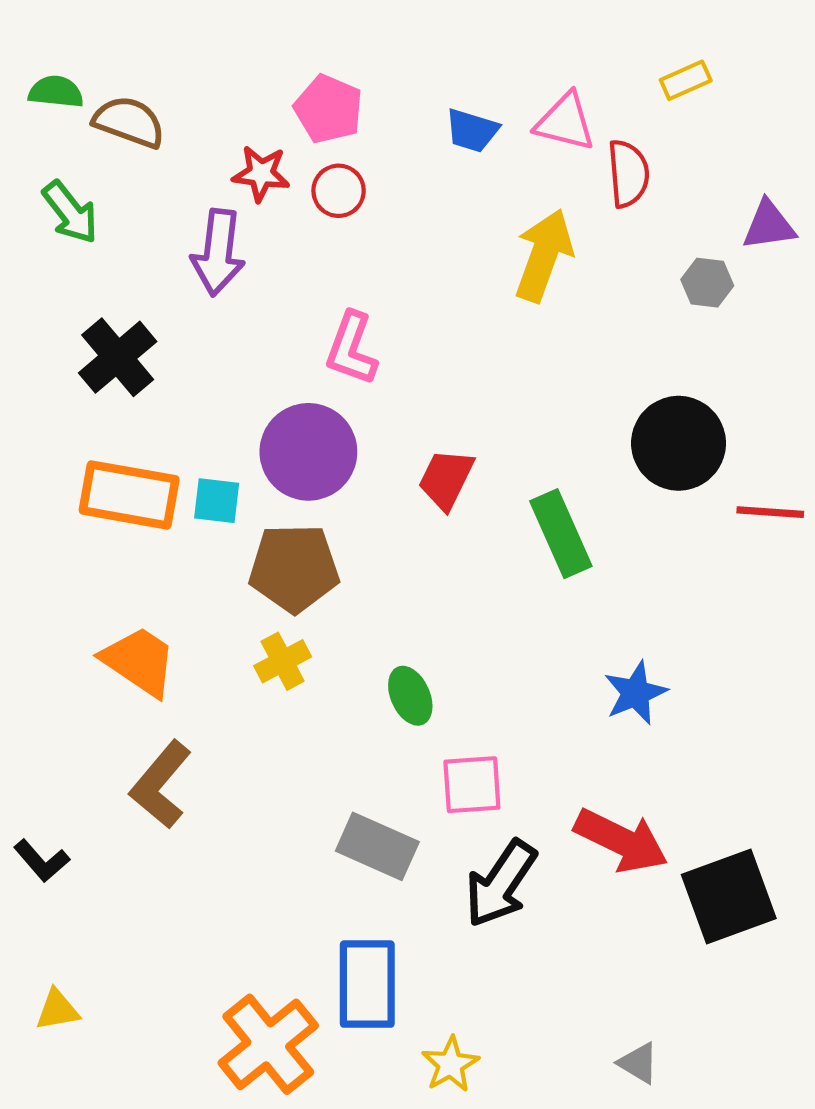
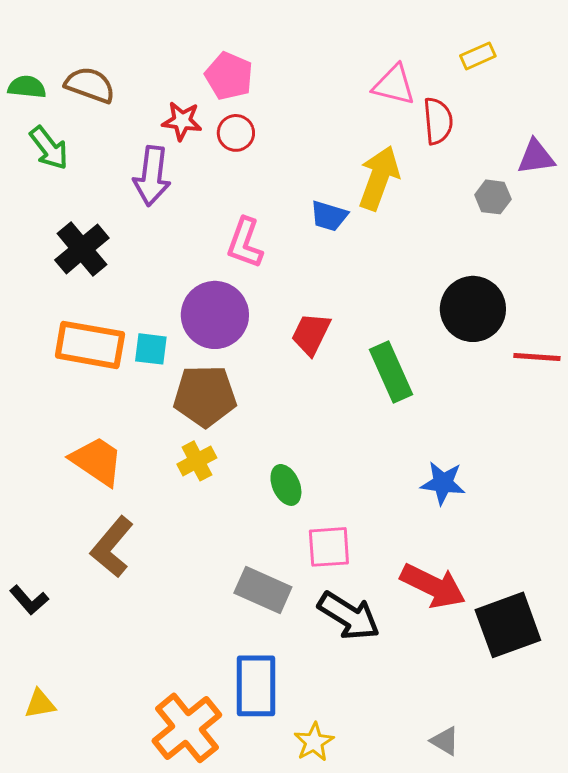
green semicircle: (56, 92) -> (27, 87), moved
blue trapezoid: (472, 131) -> (329, 216), moved
blue star: (635, 693) -> (443, 483), turned 30
black arrow: (501, 884) -> (349, 616), turned -92

